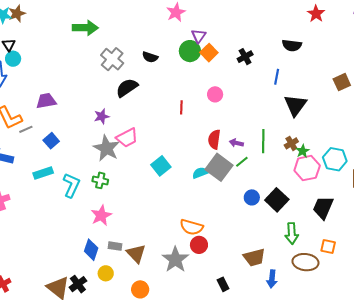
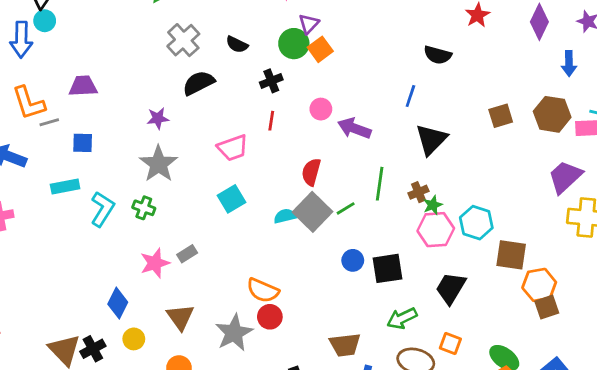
black cross: (245, 57) -> (271, 81), moved
pink trapezoid: (127, 138) -> (233, 148), moved
blue square: (51, 141) -> (83, 143), turned 35
purple arrow: (236, 143) -> (354, 128), moved, size x1.6
black square: (277, 200) -> (387, 268), turned 30
pink star: (101, 215) -> (155, 263), moved
green arrow: (292, 233) -> (402, 318), turned 60
gray rectangle: (115, 246) -> (187, 254), moved, turned -48

